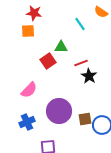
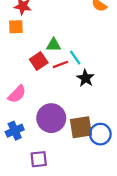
cyan line: (80, 24) -> (75, 58), moved
red line: (81, 63) -> (60, 64), moved
brown square: (85, 119) -> (81, 127), size x1.5

